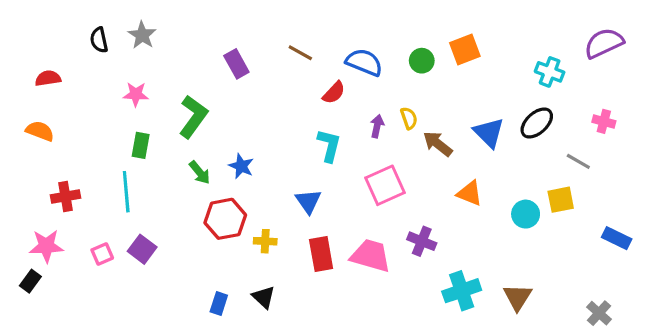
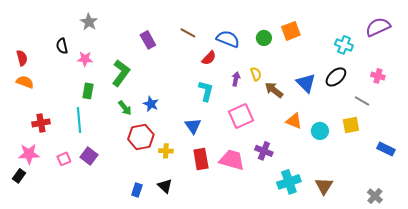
black semicircle: (99, 40) -> (62, 46), moved
red semicircle: (48, 78) -> (22, 58), moved, turned 84
cyan circle: (526, 214) -> (320, 131), moved

